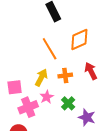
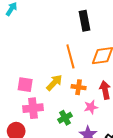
pink star: (47, 97) -> (91, 107), moved
green cross: (68, 103) -> (65, 118), moved

